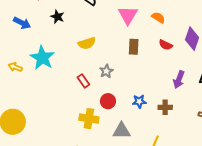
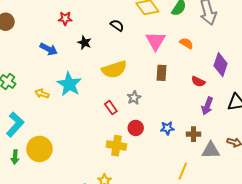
yellow semicircle: (87, 43) -> (114, 69), size x1.4
red semicircle: (166, 45) -> (198, 82), moved
gray triangle: (122, 131) -> (211, 150), moved

